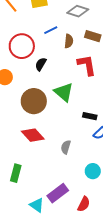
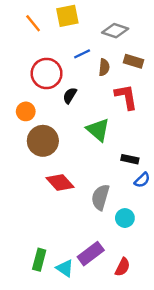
brown circle: (34, 101) -> (43, 141), moved
gray semicircle: (66, 147) -> (100, 197), size x1.5
cyan circle: (93, 171) -> (125, 218), moved
green rectangle: (16, 173) -> (39, 260), moved

